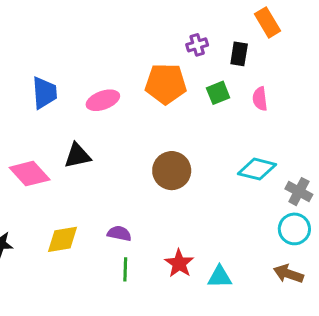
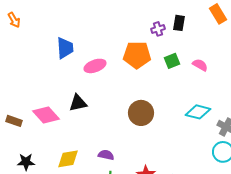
orange rectangle: (267, 22) -> (218, 14), moved
black rectangle: (239, 54) -> (179, 23), moved
blue trapezoid: (45, 93) -> (65, 48), moved
pink semicircle: (260, 99) -> (200, 65), turned 126

